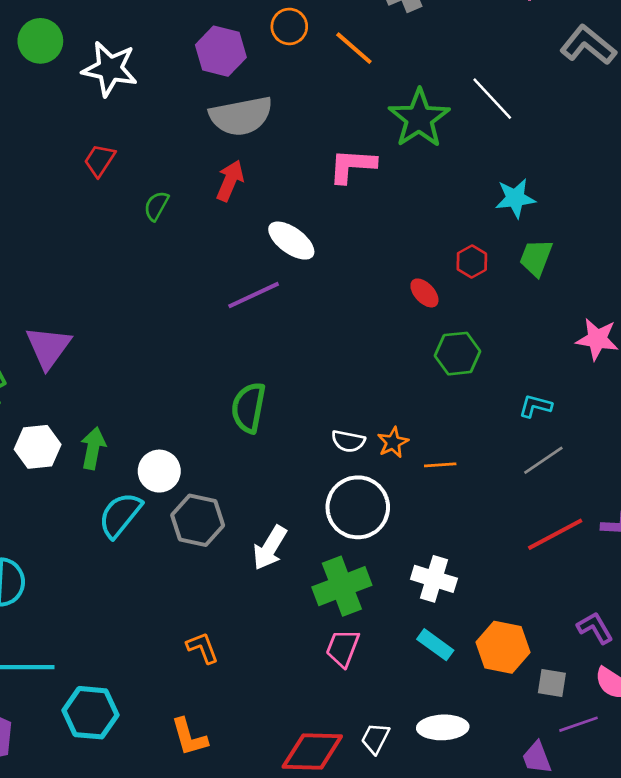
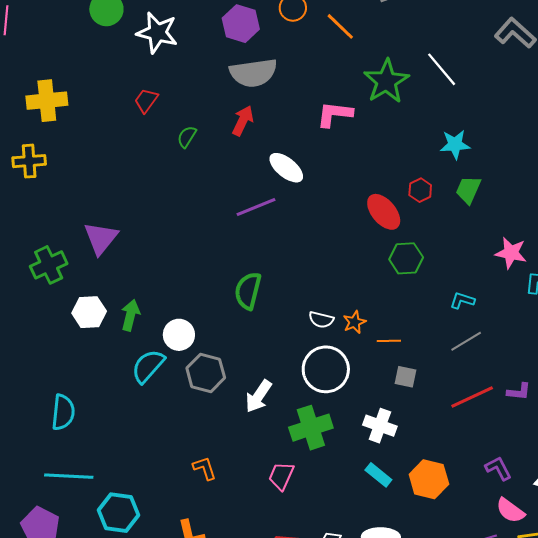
red ellipse: (424, 293) -> (384, 212), size x1.6
pink trapezoid: (343, 648) -> (281, 476), moved
gray square: (552, 683) -> (406, 377), moved

